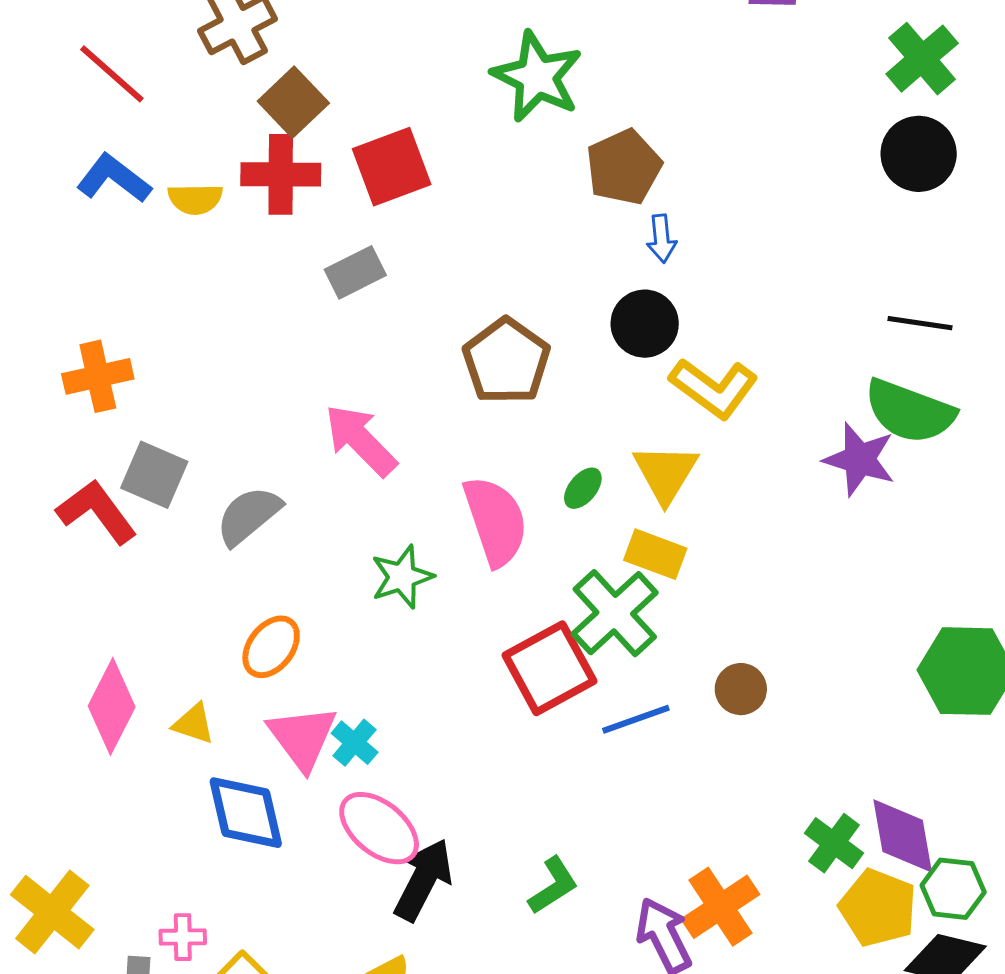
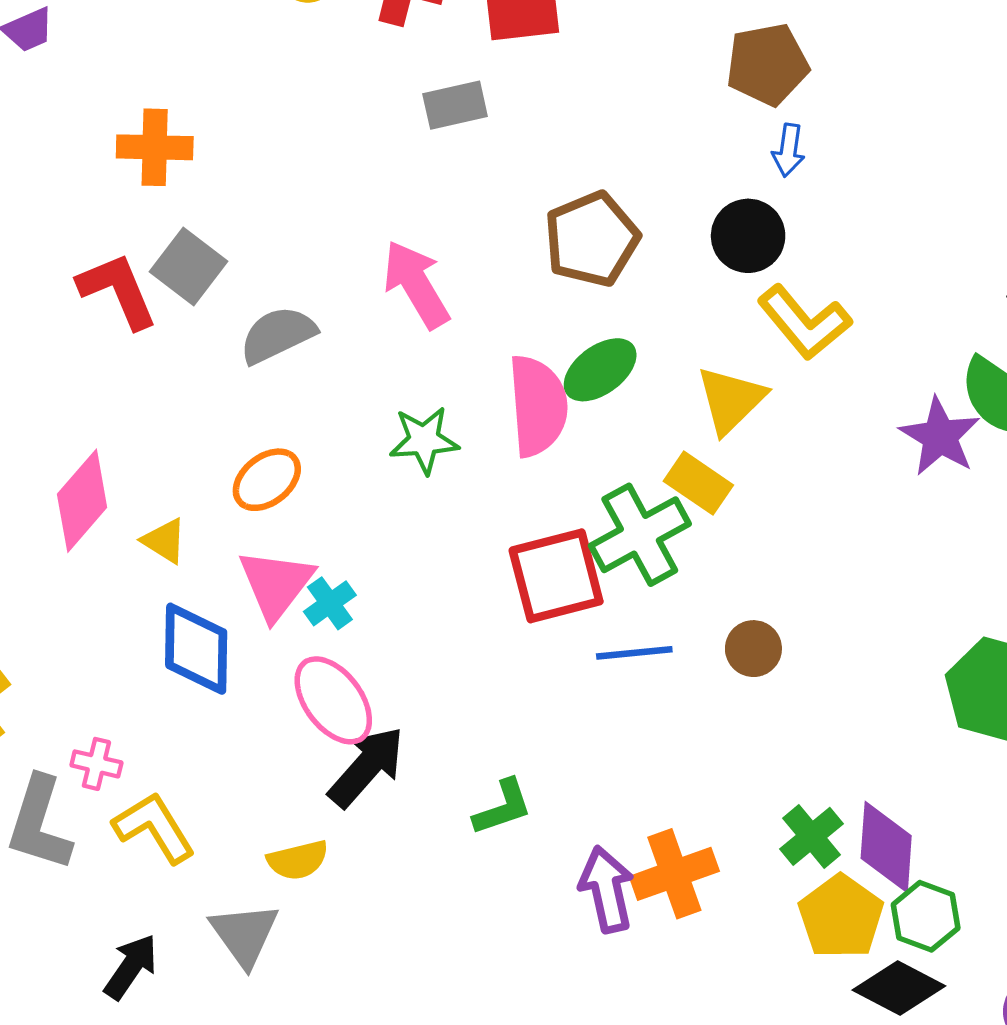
green ellipse: (583, 488) -> (600, 370), moved, size x1.6

